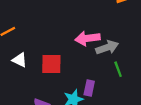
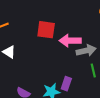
red square: (51, 64) -> (46, 30), moved

